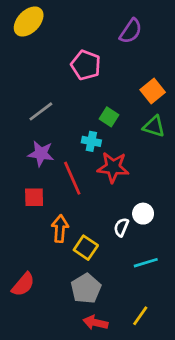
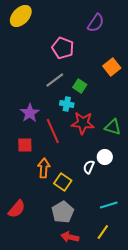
gray line: (41, 111) -> (55, 80), moved
green triangle: (154, 126) -> (113, 127), moved
purple star: (41, 154) -> (30, 113), turned 30
cyan line: (146, 263) -> (109, 205), moved

